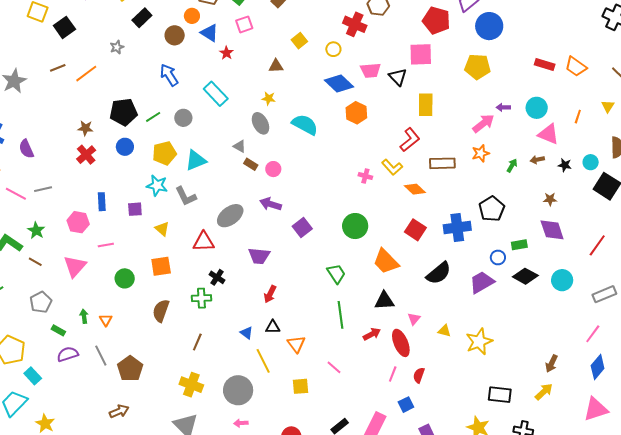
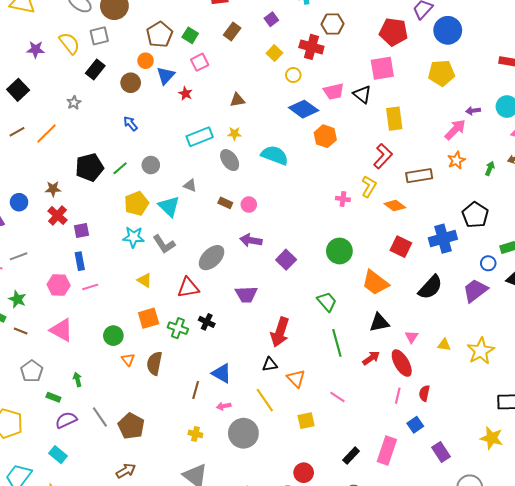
blue triangle: (209, 33) -> (166, 76), turned 48
yellow square: (299, 41) -> (274, 53), moved
blue arrow: (169, 75) -> (131, 124), size x0.7
cyan rectangle: (216, 94) -> (200, 137), moved, turned -60
gray triangle: (240, 146) -> (190, 186), moved
blue circle: (125, 147) -> (19, 202), moved
cyan triangle: (196, 160) -> (169, 206), turned -45
yellow L-shape: (392, 167) -> (369, 186), turned -100
purple square: (135, 209) -> (82, 231), moved
pink line: (106, 245) -> (90, 287), moved
pink triangle: (75, 266) -> (61, 330), turned -35
red arrow: (270, 294) -> (280, 332), moved, size x1.6
green cross: (201, 298) -> (178, 328), moved, turned 30
orange triangle: (106, 320) -> (128, 359), moved
blue triangle: (246, 333) -> (222, 373), moved, size x1.5
cyan rectangle: (33, 376) -> (58, 455), moved
yellow cross: (191, 385) -> (195, 434), size x0.6
pink arrow: (241, 423) -> (224, 406), moved

